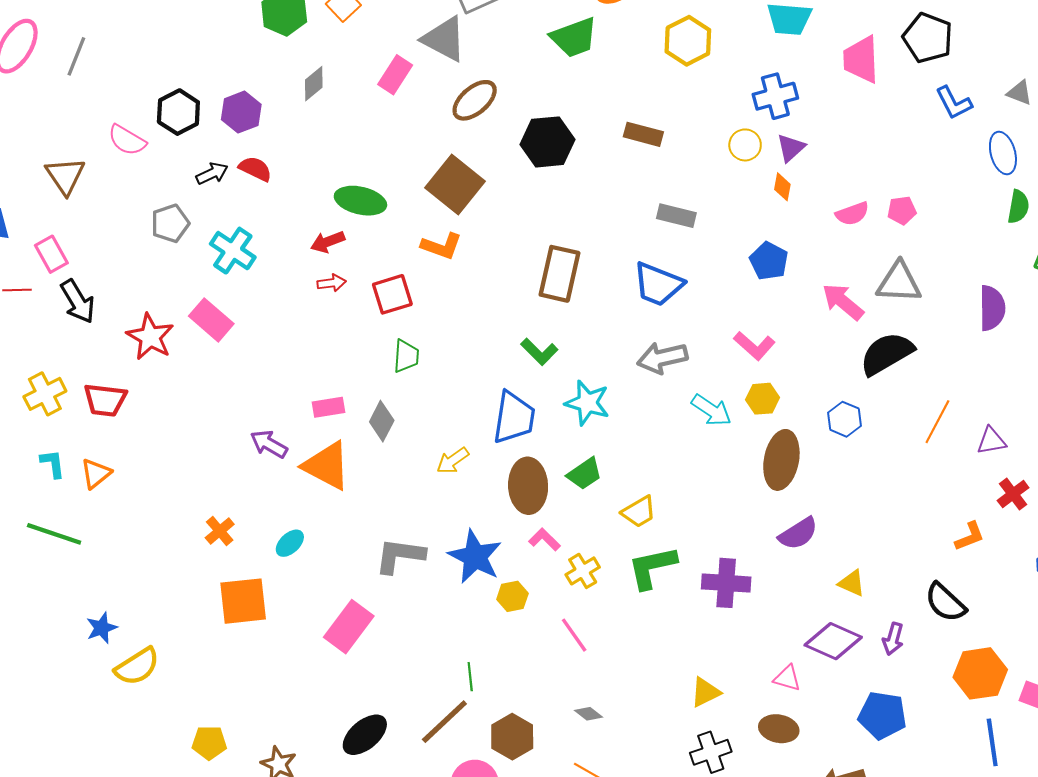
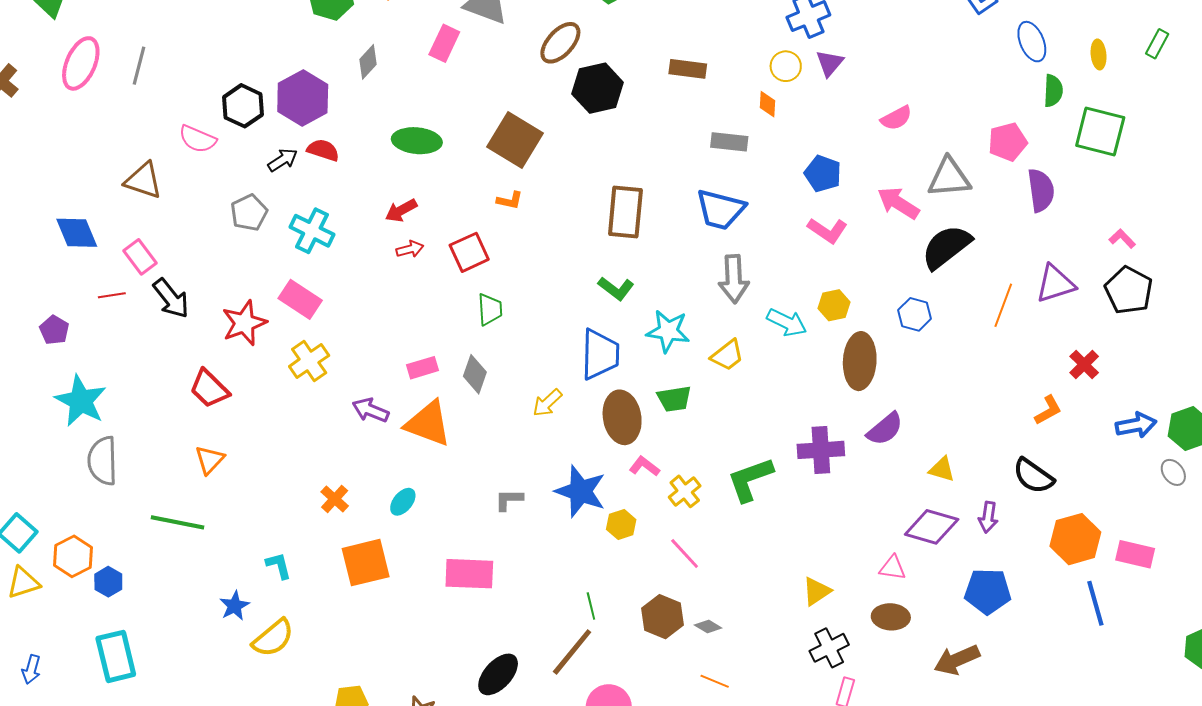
brown ellipse: (475, 100) -> (560, 43), moved
purple hexagon: (241, 112) -> (303, 98), size x1.4
brown triangle: (65, 176) -> (143, 181), turned -30
orange diamond: (782, 187) -> (768, 104), moved
green ellipse: (360, 201) -> (417, 141), moved
pink pentagon: (902, 210) -> (1008, 142), moved, size x1.4
orange L-shape: (441, 246) -> (510, 200), size x0.7
red star: (150, 337) -> (244, 323), turned 30
pink L-shape: (754, 346) -> (828, 230), moved
gray arrow: (662, 358) -> (734, 279), turned -72
yellow cross: (45, 394) -> (309, 361), moved
red trapezoid: (105, 400) -> (209, 389), turned 45
purple triangle: (991, 441) -> (1055, 284), moved, size x1.4
cyan L-shape: (53, 464) -> (279, 566), moved
green trapezoid: (585, 474) -> (674, 399), turned 33
yellow trapezoid: (639, 512) -> (727, 355), moved
gray L-shape: (400, 556) -> (509, 500), size x0.6
purple cross: (726, 583) -> (821, 450), moved
pink rectangle: (349, 627) -> (469, 574), turned 63
brown hexagon: (512, 737) -> (663, 617), moved

